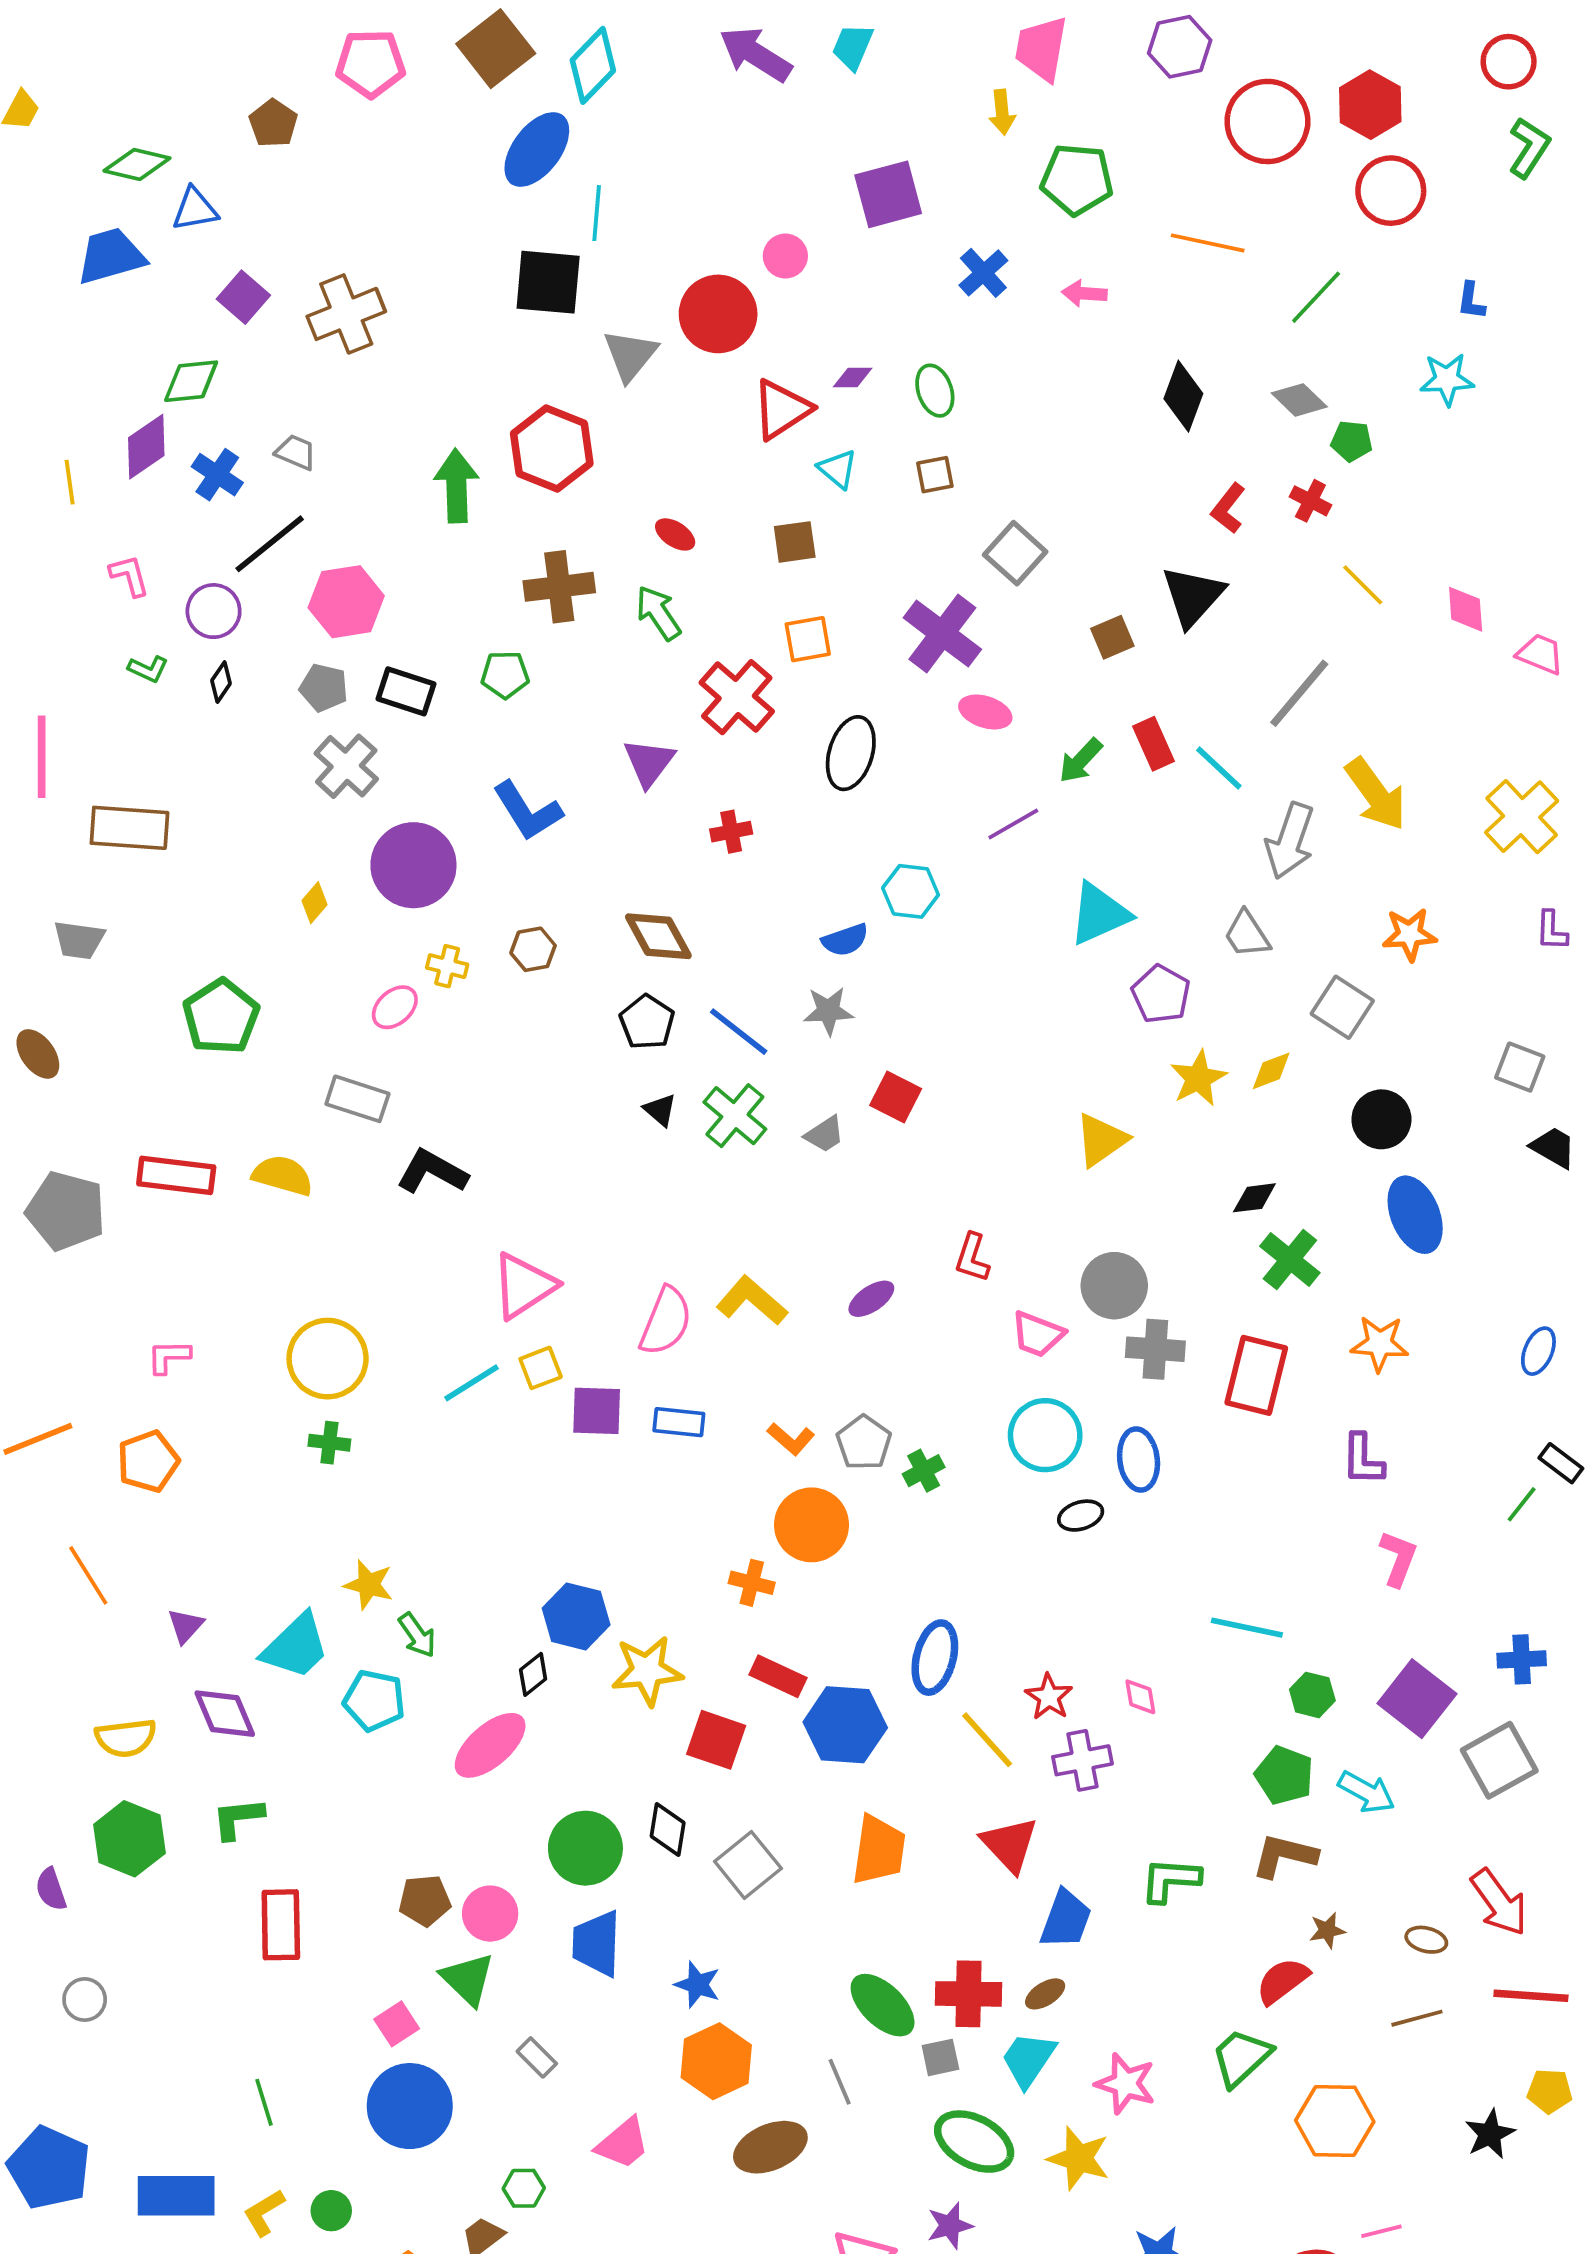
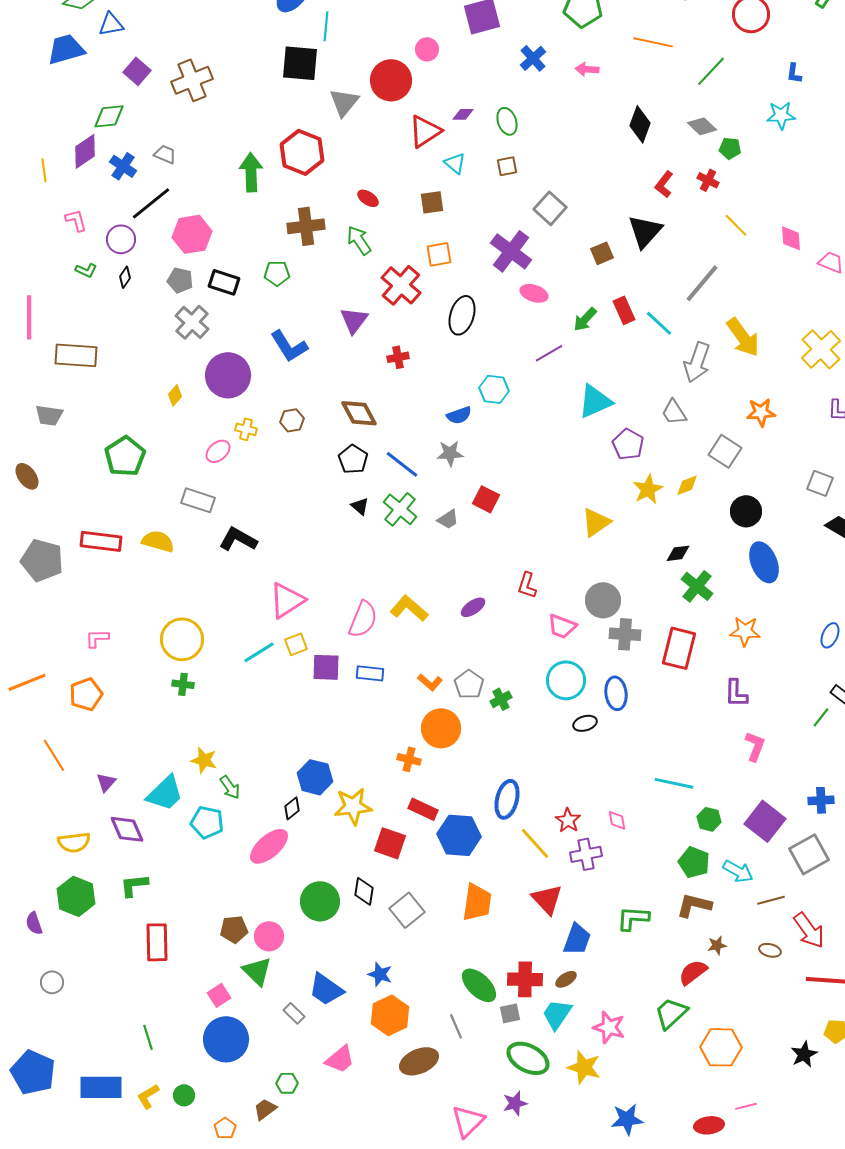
blue trapezoid: (597, 1943) -> (326, 989), moved, turned -57
brown line: (1417, 2018) -> (771, 900), moved

